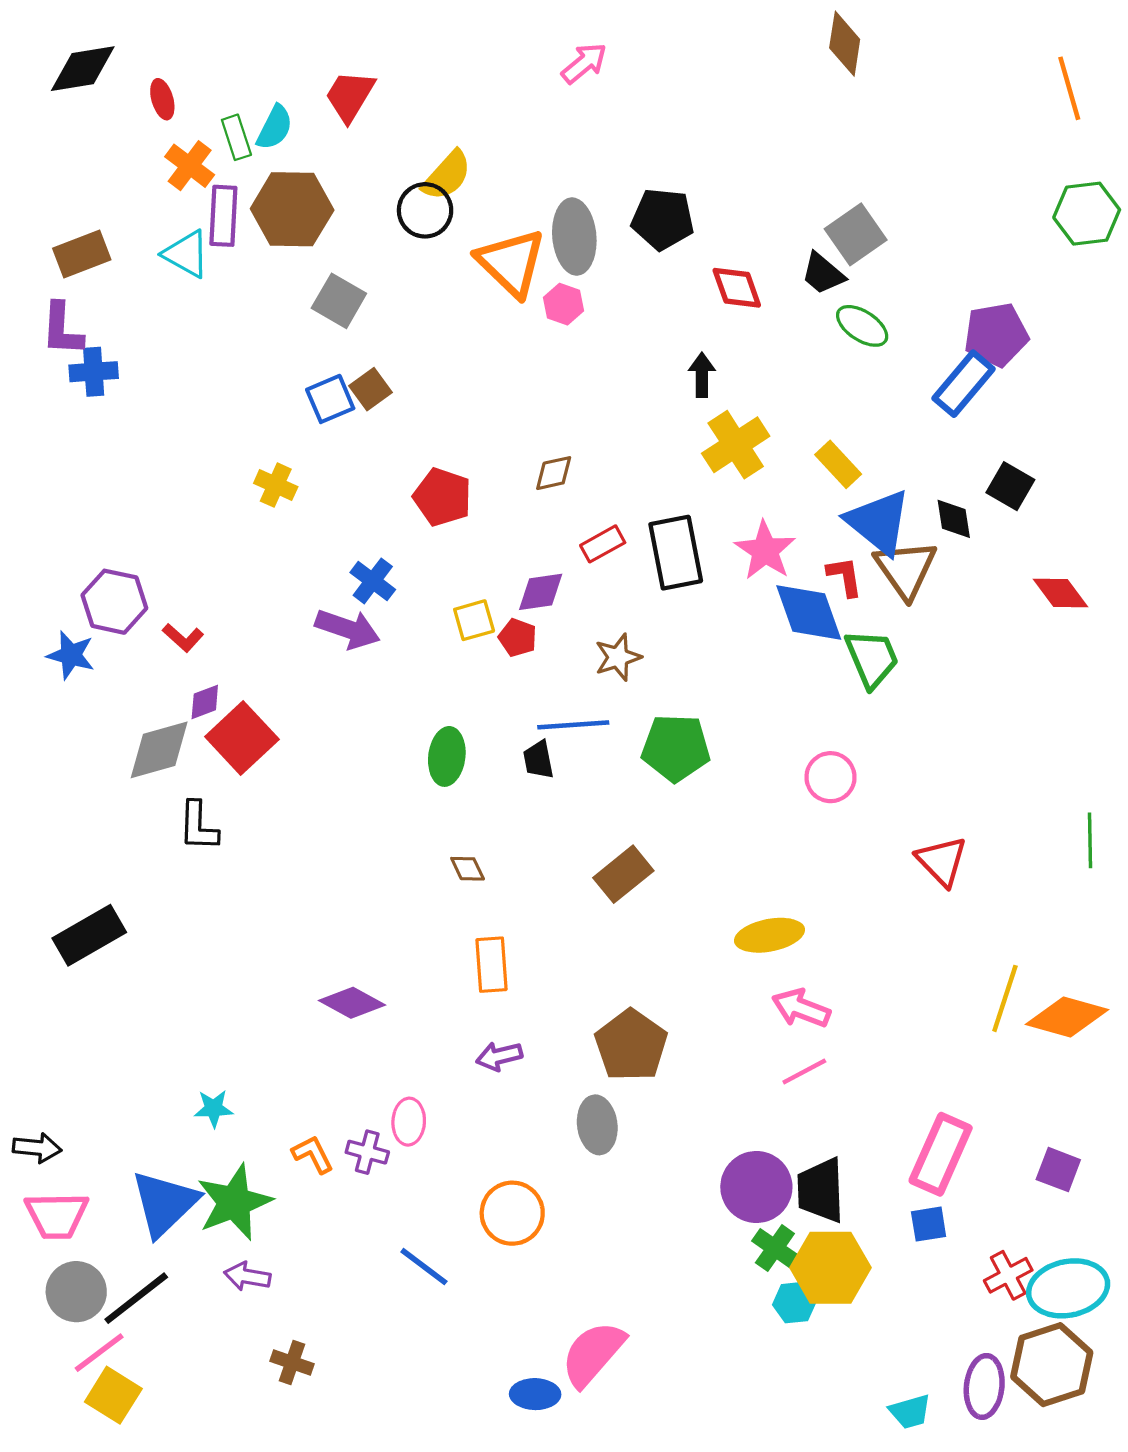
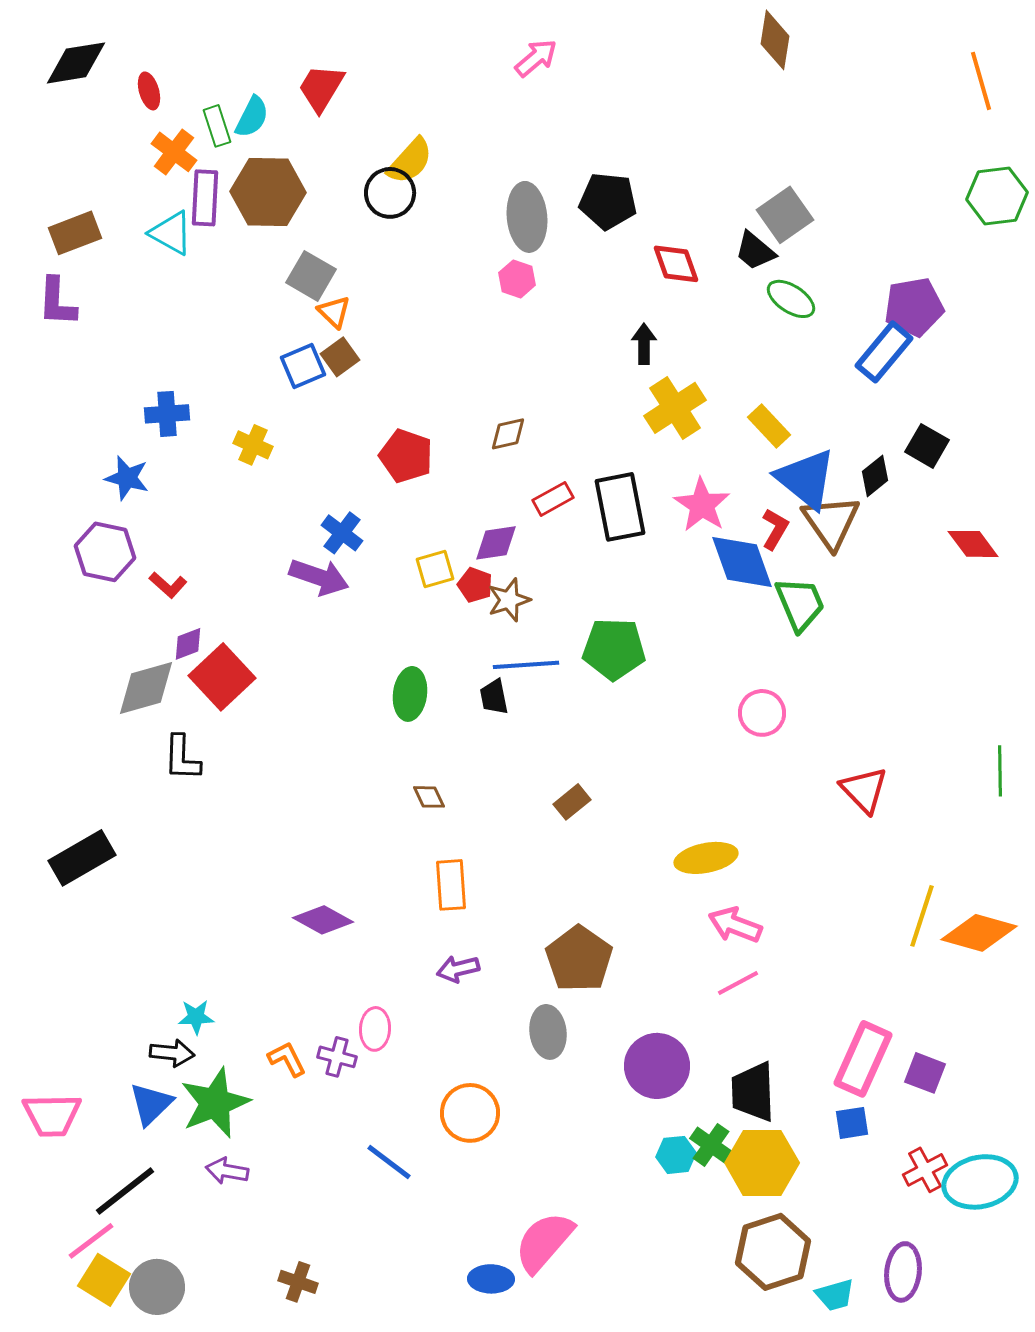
orange triangle: (511, 263) -> (334, 312), moved, size x0.5
blue cross: (94, 372) -> (167, 414), moved
black diamond: (954, 519) -> (875, 476), turned 60
red L-shape: (845, 577) -> (775, 529), turned 39
blue star: (71, 655) -> (127, 478), moved
brown star: (618, 657) -> (509, 600), moved
green pentagon: (676, 748) -> (614, 649), moved
brown rectangle: (623, 874) -> (572, 802), size x0.7
black arrow: (37, 1148) -> (172, 1053), moved
purple square: (1058, 1170) -> (925, 1073), moved
purple circle: (756, 1187) -> (657, 1066), moved
blue triangle: (165, 1203) -> (151, 1104), size x0.7
gray circle: (76, 1292) -> (157, 1287), moved
cyan hexagon: (795, 1303) -> (676, 1155), moved
brown cross: (292, 1362) -> (298, 1282), moved
brown hexagon: (1052, 1365) -> (773, 1252), moved

